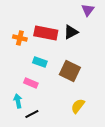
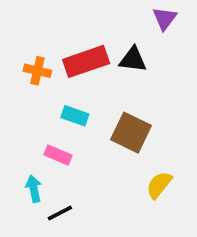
black triangle: (71, 32) -> (133, 60), turned 35
red rectangle: (46, 33) -> (86, 61), turned -30
yellow semicircle: (78, 106) -> (159, 185), moved

